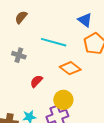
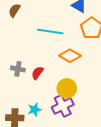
gray cross: (19, 55) -> (18, 69), moved

